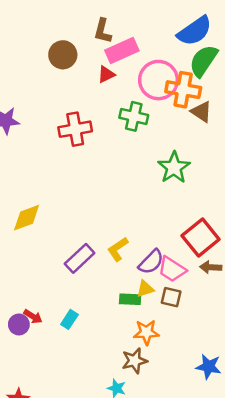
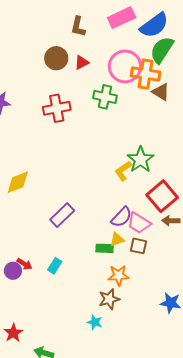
pink rectangle: (122, 51) -> (122, 18), moved
brown circle: (63, 55) -> (56, 58), moved
green star: (174, 168) -> (141, 160), moved
yellow L-shape: (118, 249) -> (123, 171), moved

